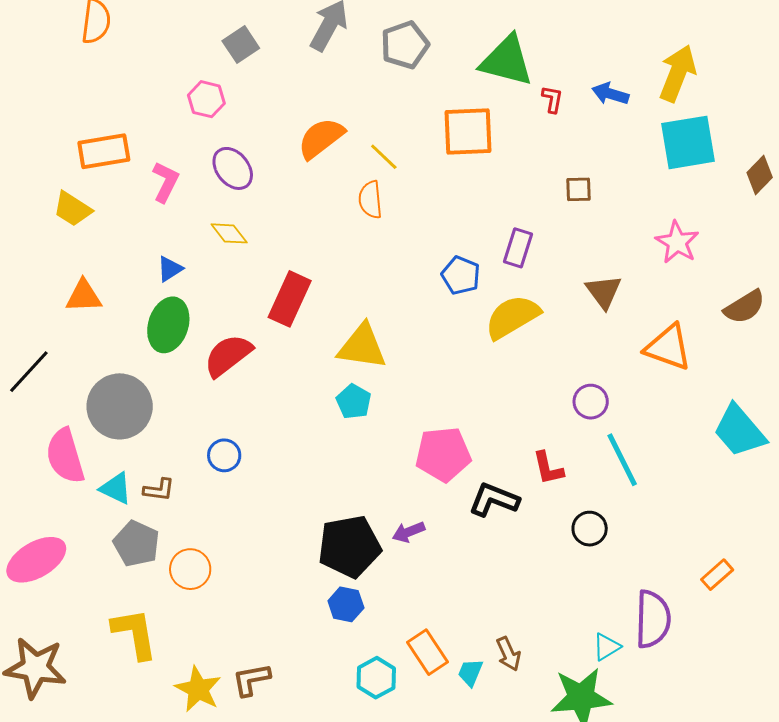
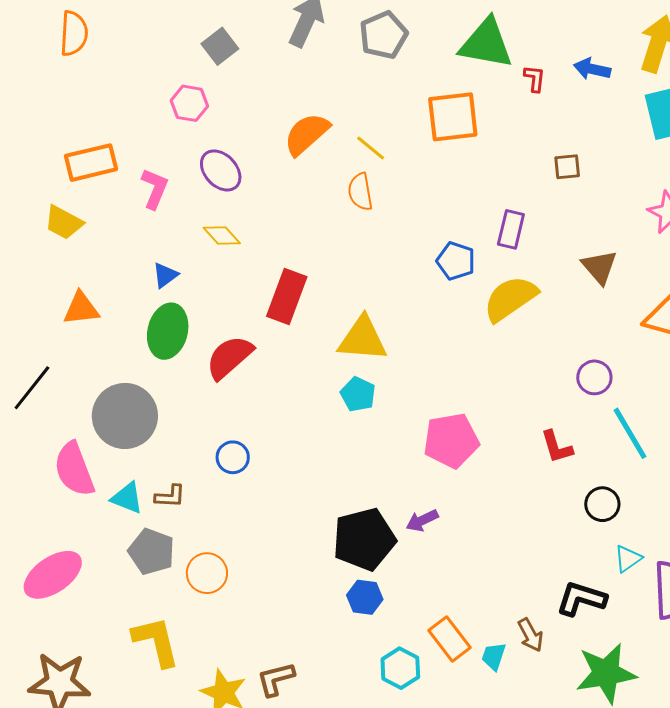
black L-shape: (494, 500) -> (581, 599), moved
cyan triangle: (607, 647) -> (628, 559), moved

